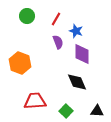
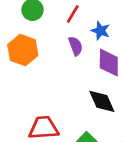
orange hexagon: (20, 63) -> (23, 50), moved

